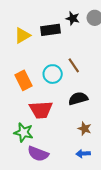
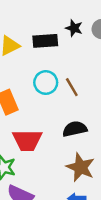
cyan circle: (53, 74) -> (46, 83), moved
brown star: (85, 129) -> (80, 167), size x1.6

